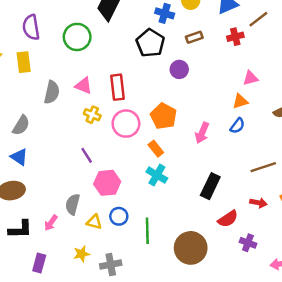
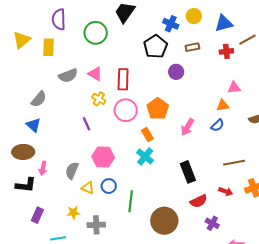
gray semicircle: (52, 92) -> (68, 76), turned 48
purple line: (87, 155) -> (86, 124), moved
black rectangle: (210, 186) -> (188, 172), turned -55
pink arrow: (51, 223) -> (43, 168), moved, turned -32

